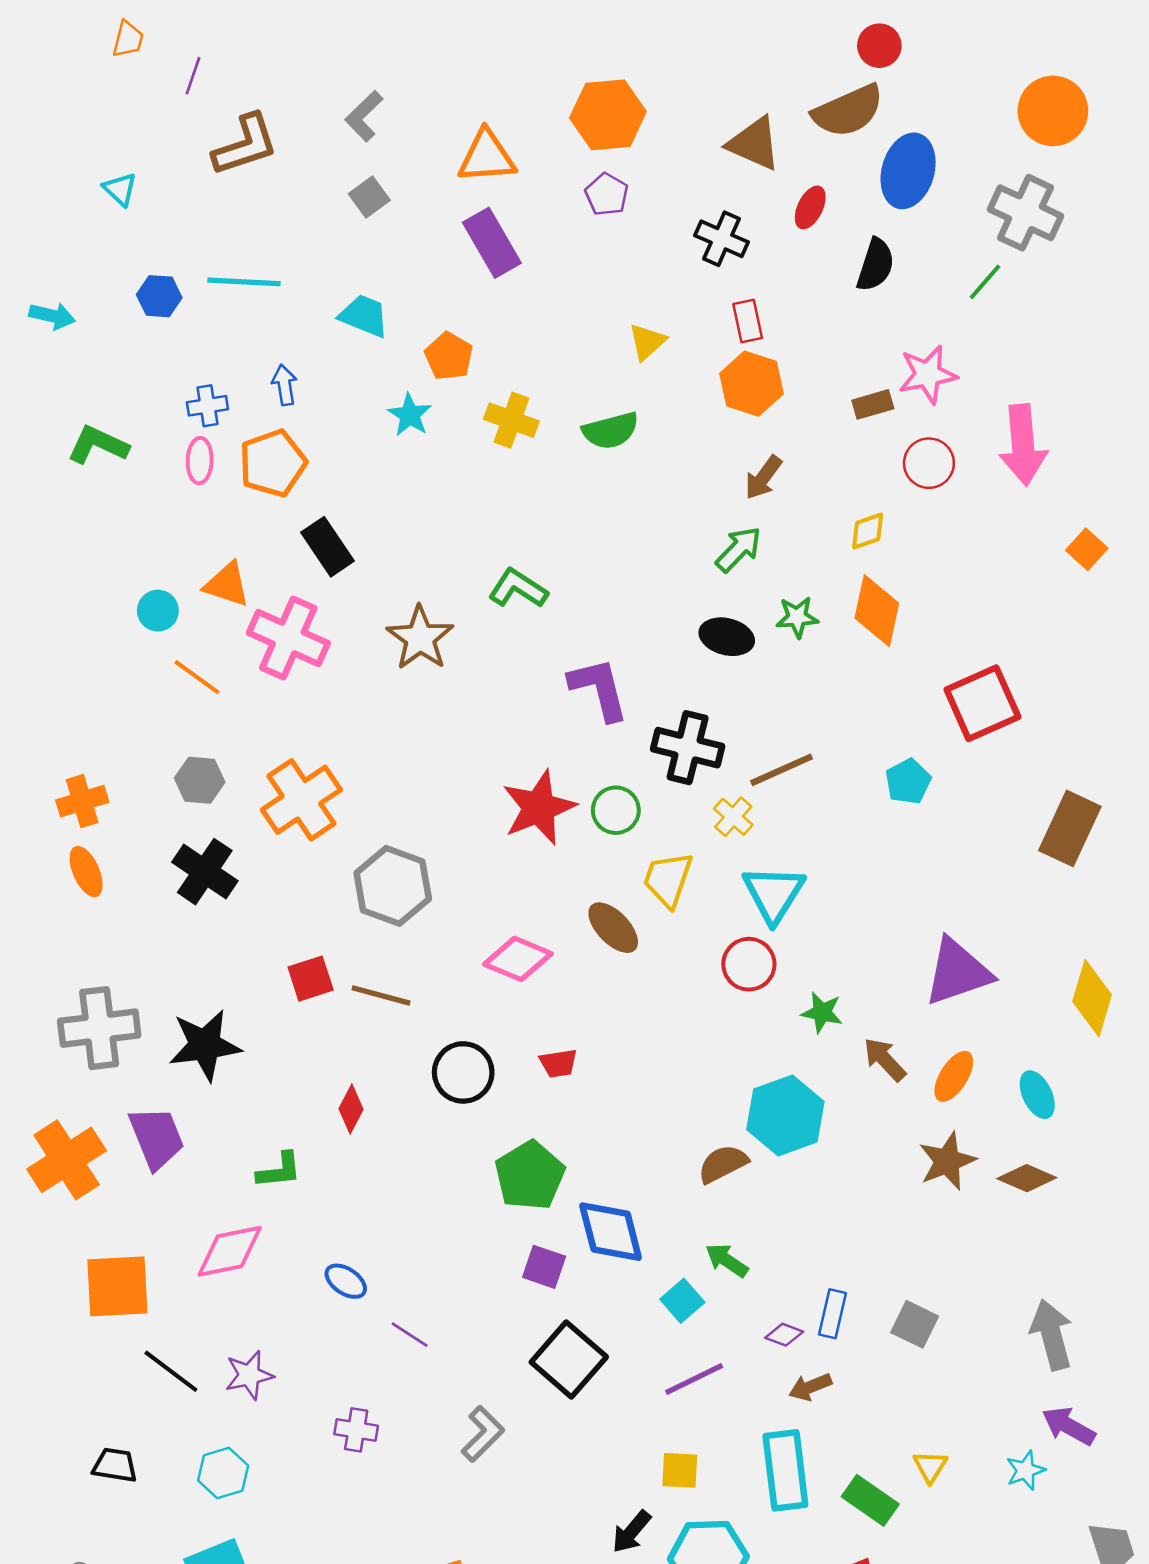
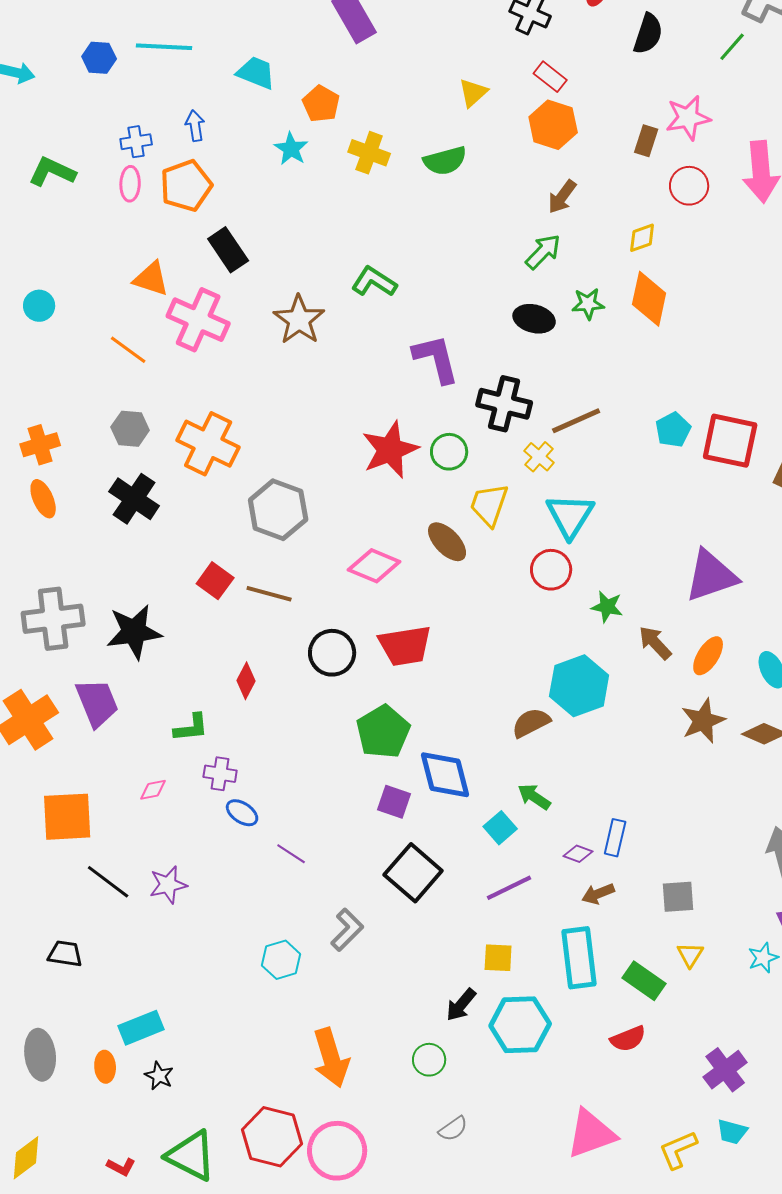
red rectangle: (748, 321) -> (550, 77), turned -40
brown rectangle: (873, 404) -> (646, 141), turned -56
cyan circle: (158, 611) -> (39, 306), moved
red square: (982, 703) -> (730, 441), moved, turned 36
orange cross: (301, 800) -> (208, 444), turned -30
red square: (311, 979) -> (215, 581), turned -36
red trapezoid: (558, 1063) -> (405, 646), size x1.8
pink diamond: (230, 1251) -> (153, 790), size x0.5
gray square: (915, 1324) -> (678, 897), moved, turned -30
purple cross: (356, 1430) -> (220, 774), moved
cyan hexagon: (223, 1473) -> (281, 960), moved

